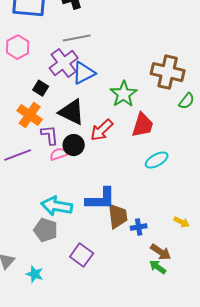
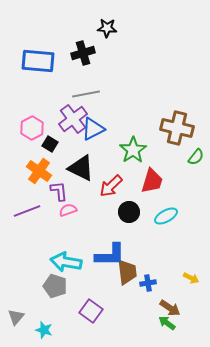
pink hexagon: (18, 47) -> (32, 128), moved
black circle: (74, 145) -> (129, 212), moved

